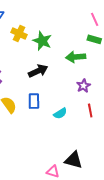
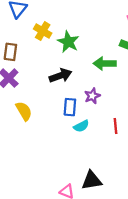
purple star: (84, 86) -> (92, 96), moved
blue rectangle: (34, 101) -> (70, 107), moved
black triangle: (74, 160) -> (92, 180), turned -30

